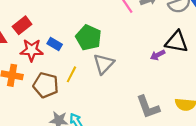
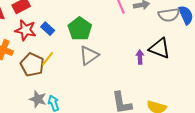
purple arrow: (158, 55) -> (140, 57), turned 104
yellow line: (71, 74) -> (48, 59), moved

